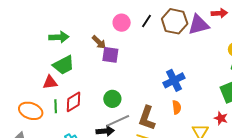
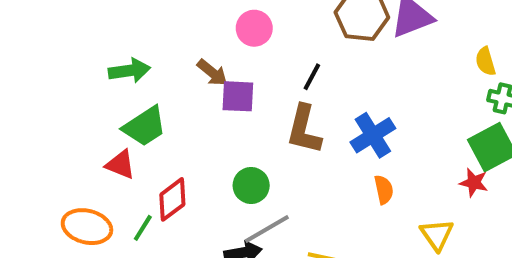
black line: (147, 21) -> (312, 77), moved
red triangle: (50, 82) -> (120, 165), turned 35
green line: (56, 106) -> (143, 228), moved, turned 40
brown L-shape: (147, 118) -> (304, 129), moved
red star: (221, 118) -> (474, 183), moved

